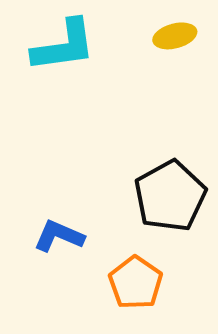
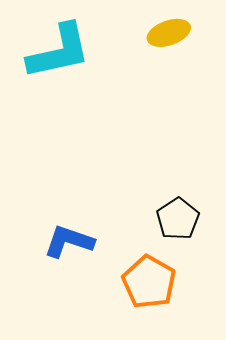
black pentagon: (170, 196) -> (178, 219), moved, size x0.6

